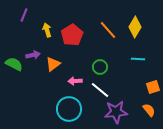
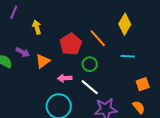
orange line: (108, 30) -> (98, 38), moved
red pentagon: (72, 35) -> (71, 44), moved
purple arrow: (33, 55) -> (23, 52), turned 40

